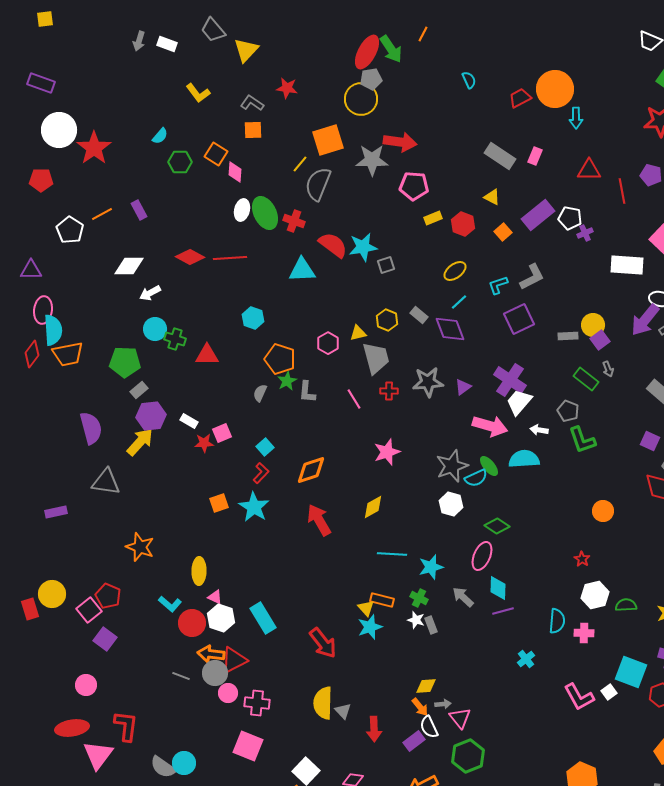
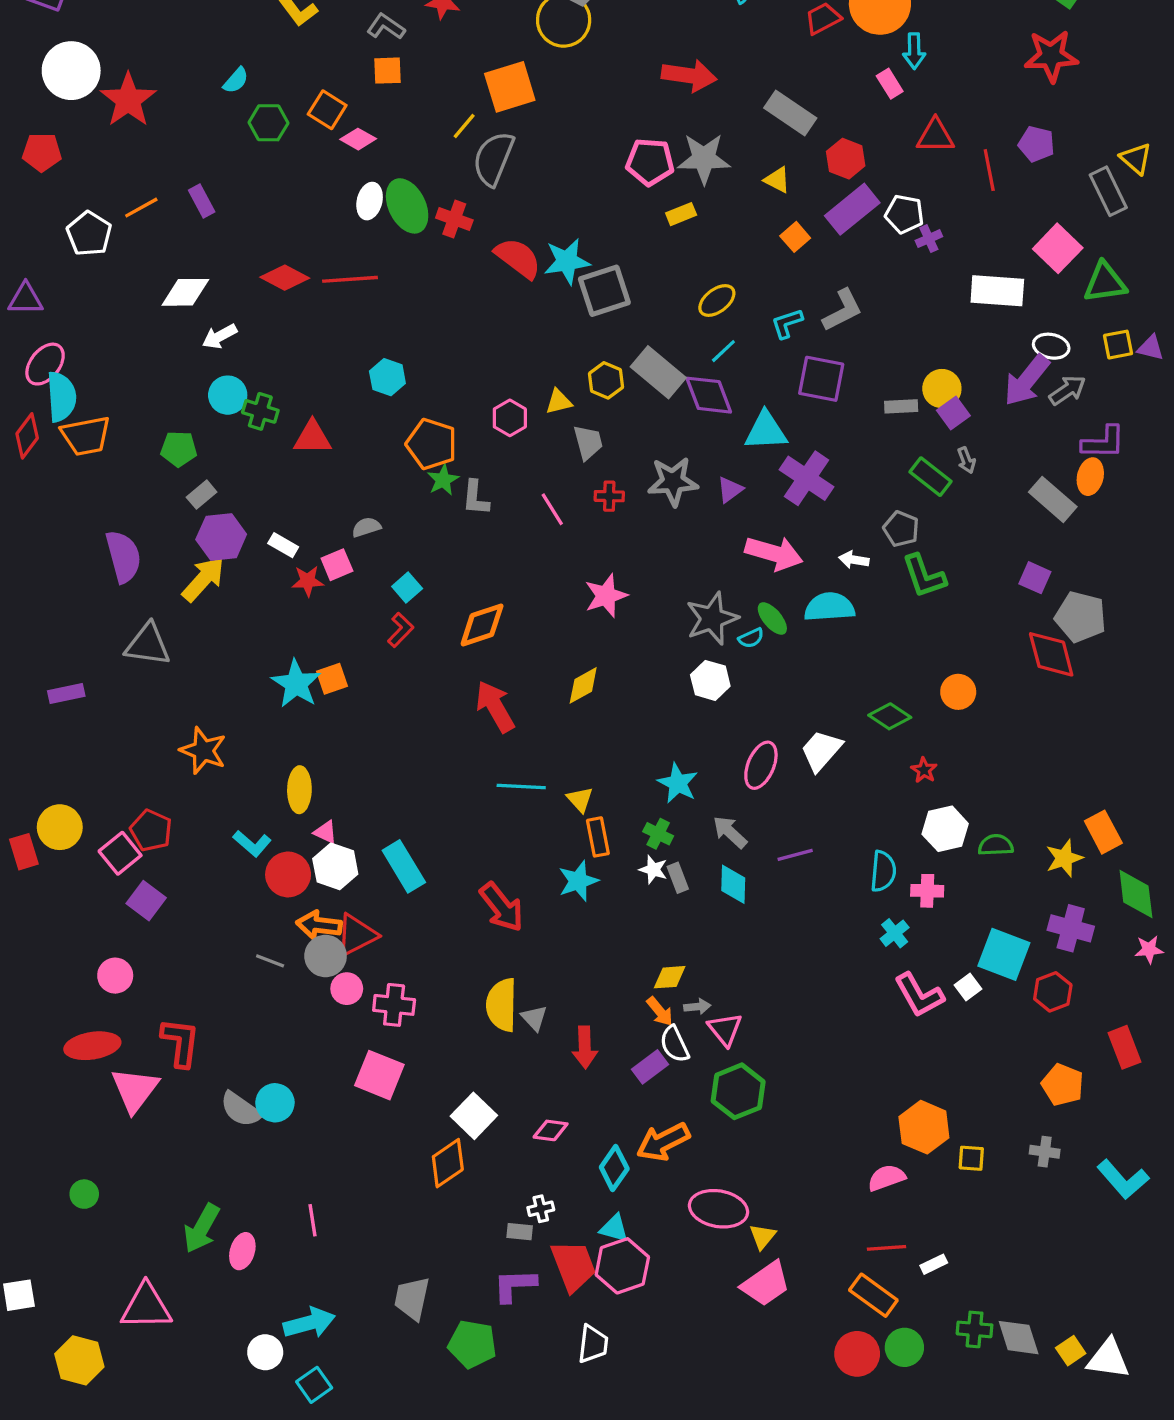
red arrow: (400, 142) -> (689, 75), moved
pink rectangle: (535, 156) -> (890, 84), moved, turned -54
gray star: (372, 160) -> (704, 159), moved
pink diamond: (235, 172) -> (358, 139), turned -65
red hexagon: (463, 224) -> (846, 159), moved
gray square: (386, 265) -> (604, 291), size x1.8
cyan triangle: (302, 270) -> (766, 431), moved
pink ellipse: (43, 310) -> (45, 364), turned 32
gray rectangle: (419, 315) -> (658, 372), size x1.8
purple square: (519, 319) -> (821, 379), turned 36
gray trapezoid: (376, 358) -> (588, 442), size x0.7
green pentagon: (125, 362) -> (179, 449), size x0.7
gray semicircle: (260, 393) -> (366, 527), moved, turned 48
white trapezoid: (519, 402) -> (821, 751), moved
cyan semicircle: (476, 478) -> (751, 638), size x0.7
cyan star: (254, 507) -> (296, 684), moved
green diamond: (497, 526) -> (890, 716), moved
cyan line: (392, 554) -> (521, 786), moved
cyan star: (431, 567) -> (678, 783), turned -30
cyan diamond: (498, 588) -> (733, 884), moved
orange rectangle: (382, 600) -> (598, 837), turned 65
yellow triangle: (366, 608) -> (580, 799), moved
cyan cross: (526, 659) -> (895, 933), moved

